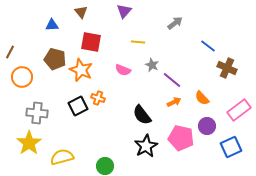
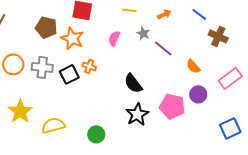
pink semicircle: (123, 70) -> (114, 38), turned 91
orange circle: (22, 77) -> (13, 64), moved
orange arrow: (174, 102) -> (164, 14), moved
gray cross: (37, 113) -> (42, 67), moved
blue square: (231, 147) -> (230, 128), moved

